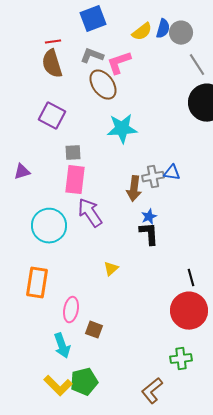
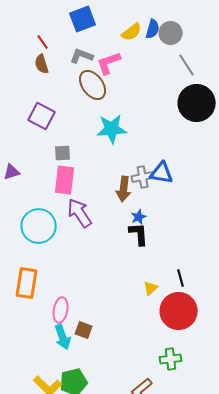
red line: (53, 42) -> (43, 42), turned 63
brown semicircle: (52, 64) -> (42, 64), size x0.7
blue triangle: (172, 173) -> (162, 173), size x1.4
yellow triangle: (111, 269) -> (151, 288), moved
cyan arrow: (62, 346) -> (63, 337), moved

